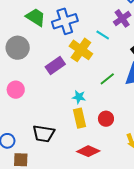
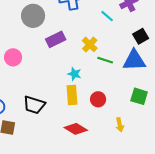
gray circle: (18, 48) -> (33, 16), moved
yellow cross: (81, 50) -> (90, 44), moved, size x0.7
green line: (107, 79) -> (105, 60), turned 49

